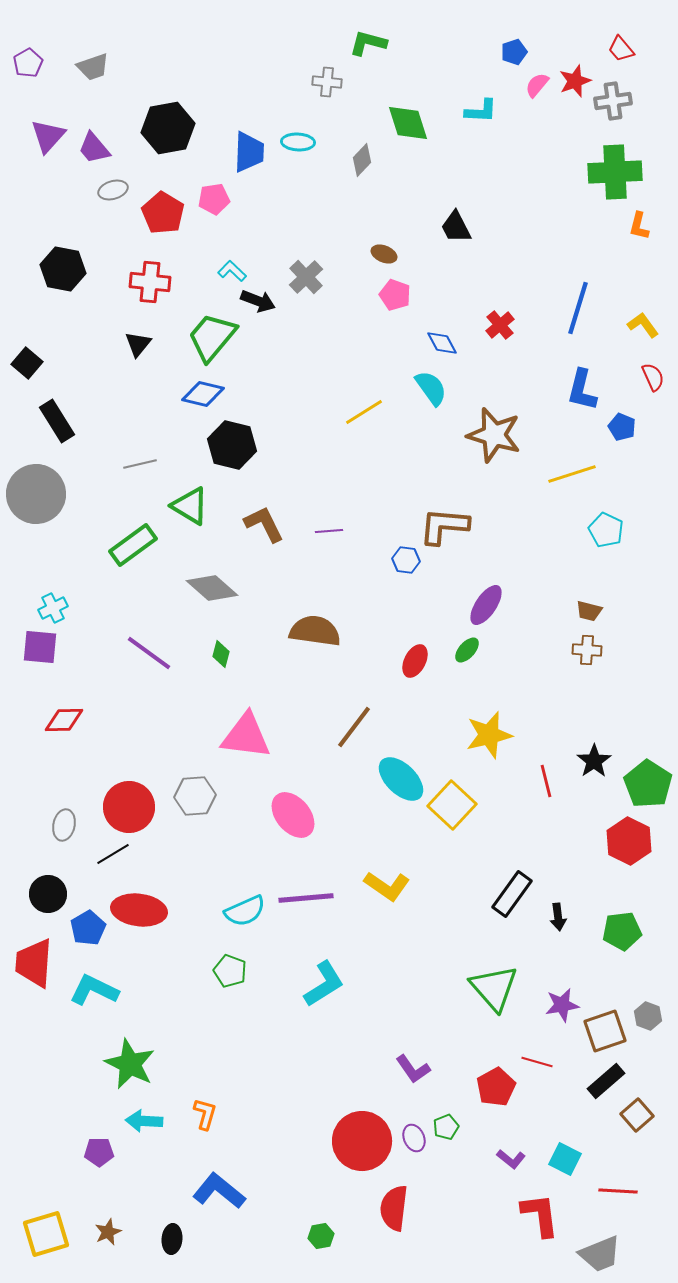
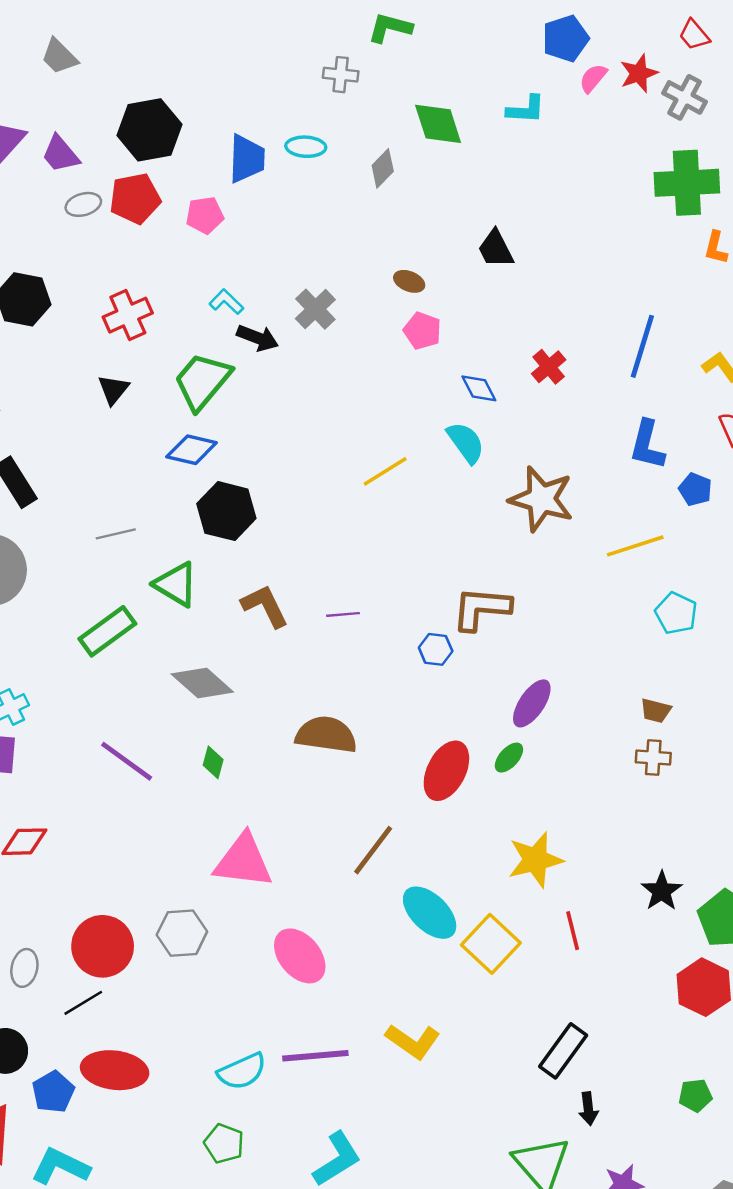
blue pentagon: (514, 52) -> (565, 38), size x1.5
gray trapezoid: (93, 67) -> (59, 57), turned 64
gray cross: (613, 101) -> (685, 97), turned 36
red pentagon: (163, 213) -> (135, 198), moved, turned 30
red cross: (150, 282) -> (128, 315), turned -30
red ellipse: (415, 661) -> (446, 771), size x1.5
red line: (546, 781) -> (573, 931), moved
black arrow: (558, 917) -> (588, 1109), moved
green pentagon: (622, 931) -> (695, 1095), size x0.7

